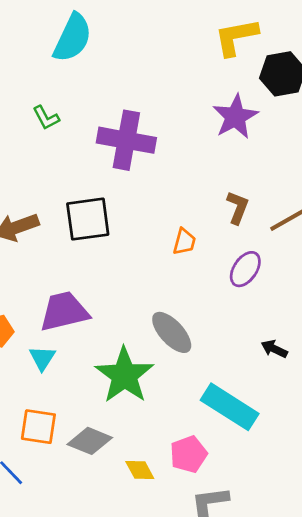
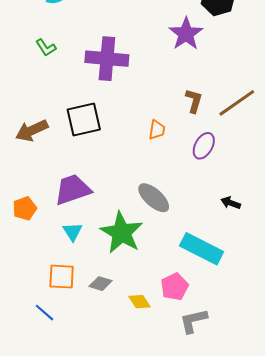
cyan triangle: (42, 358) -> (73, 232), moved
gray diamond: (90, 441) -> (101, 284), size x0.7

